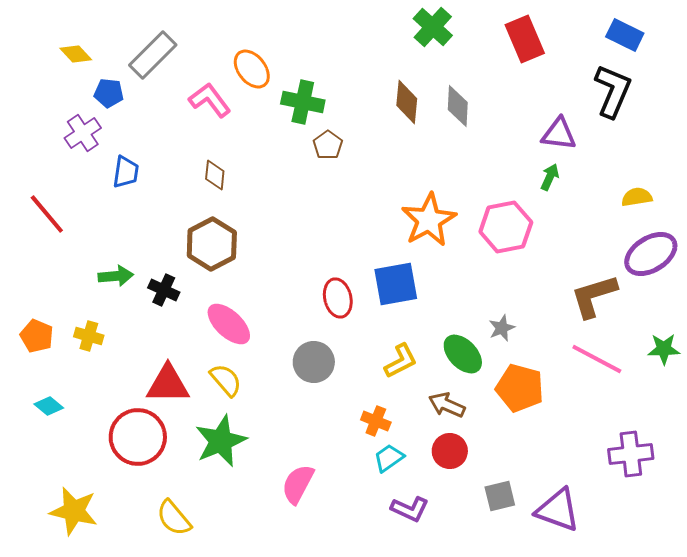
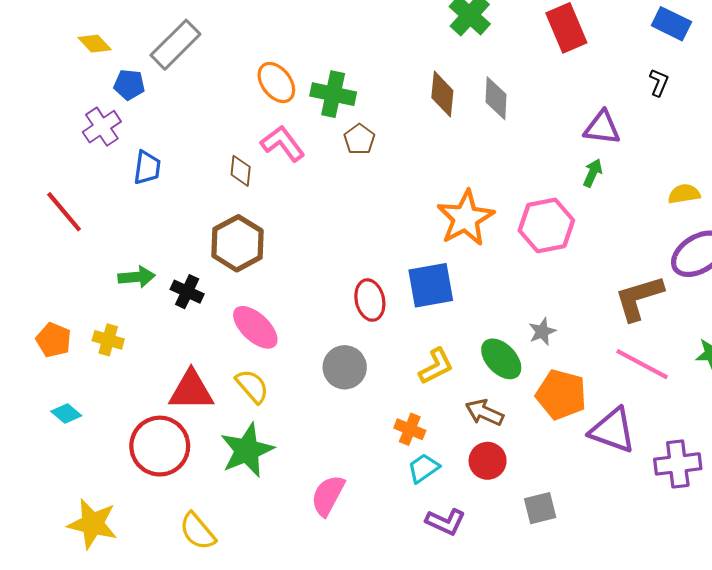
orange ellipse: (252, 69) -> (276, 83), moved
black L-shape: (613, 91) -> (659, 83), size x0.5
pink L-shape: (210, 100) -> (283, 143), moved
purple triangle: (558, 510) -> (613, 430), moved

